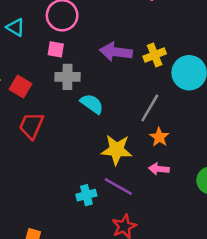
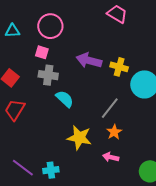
cyan triangle: (15, 27) -> (12, 31), turned -42
yellow cross: (155, 55) -> (119, 67), turned 30
purple line: (118, 186) -> (23, 168), moved

